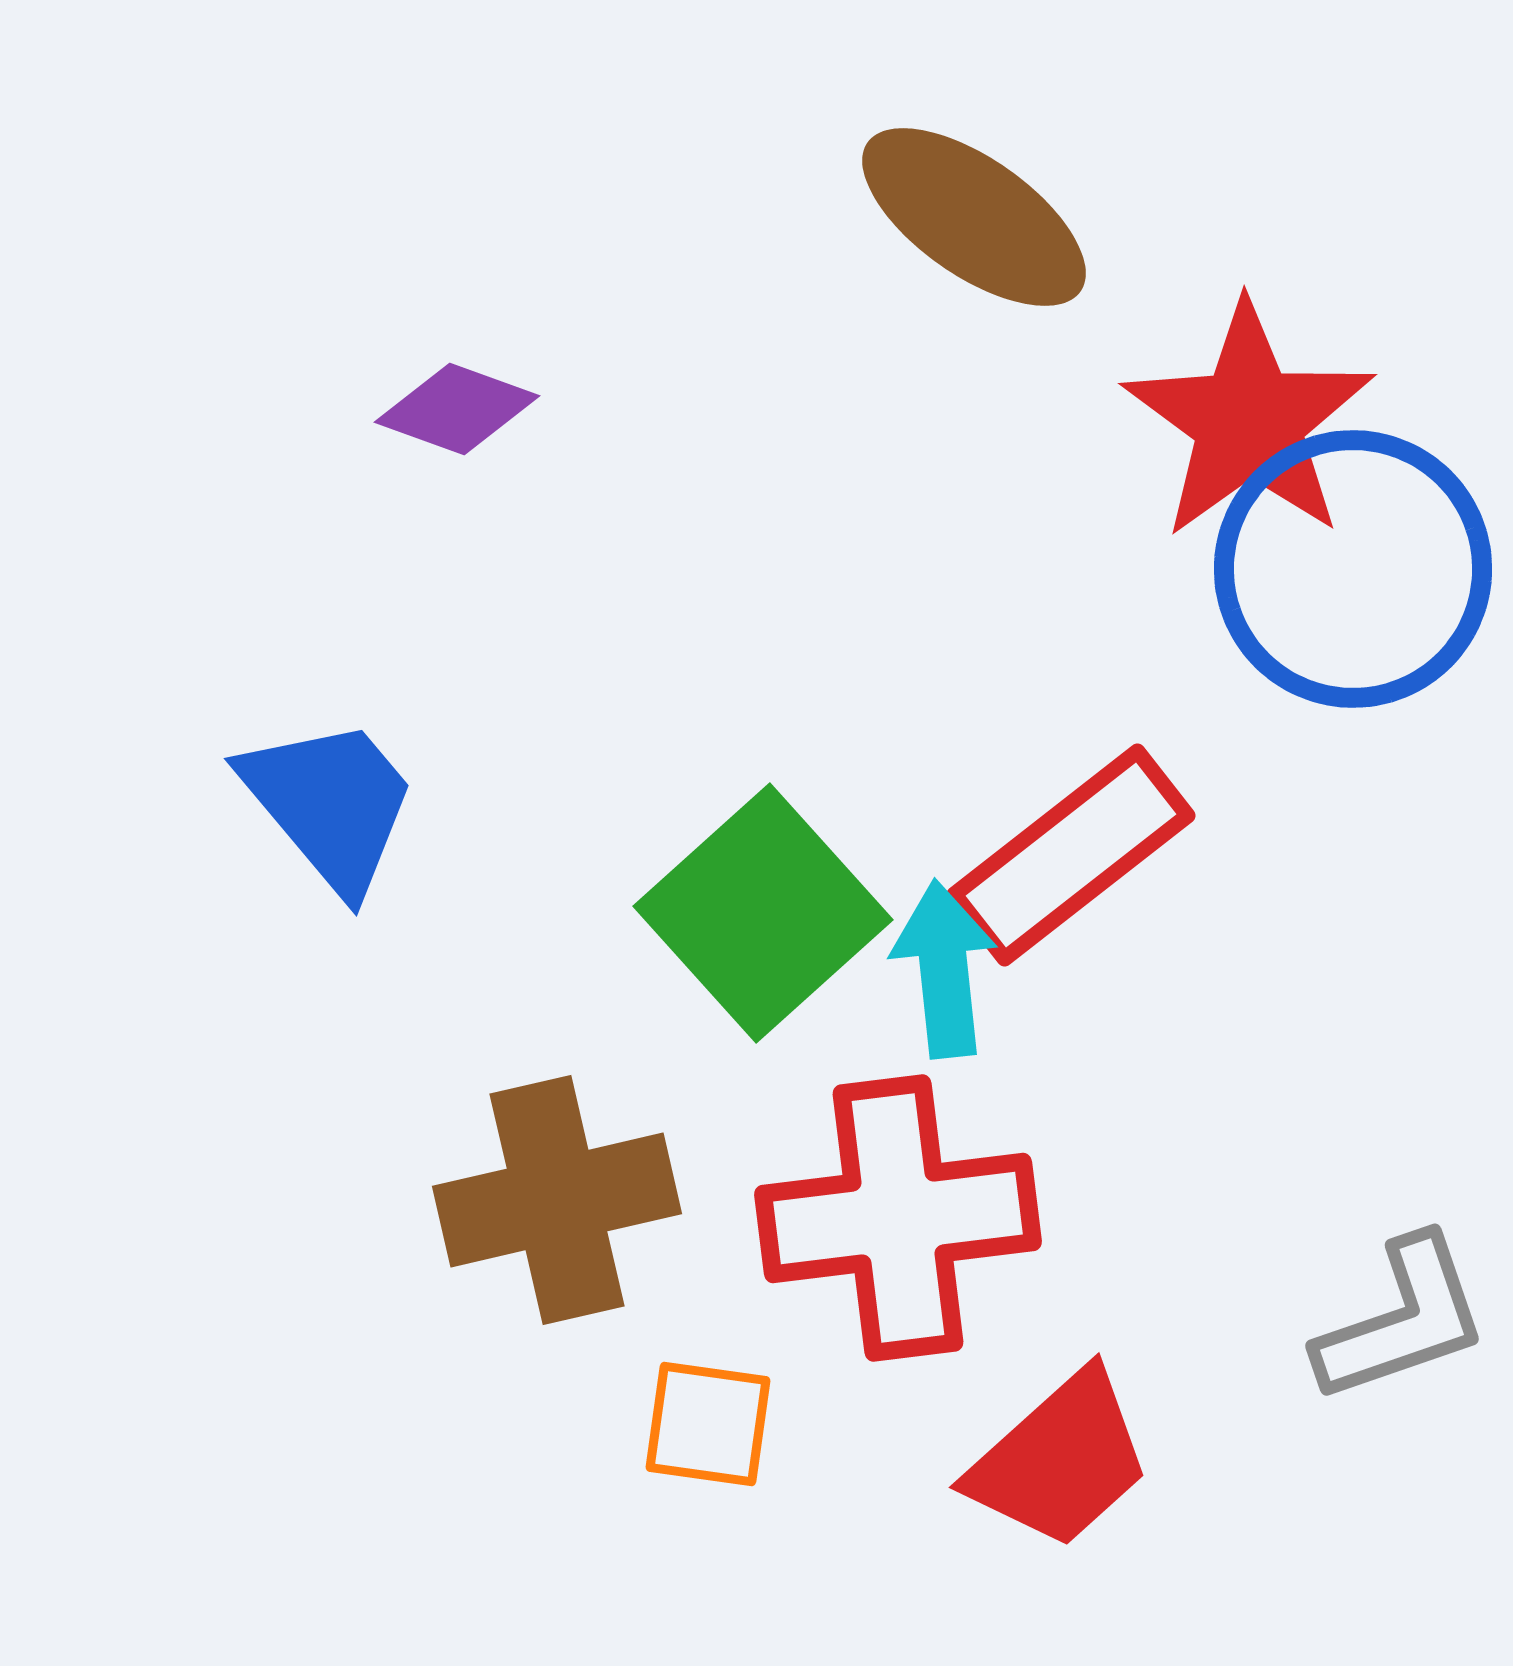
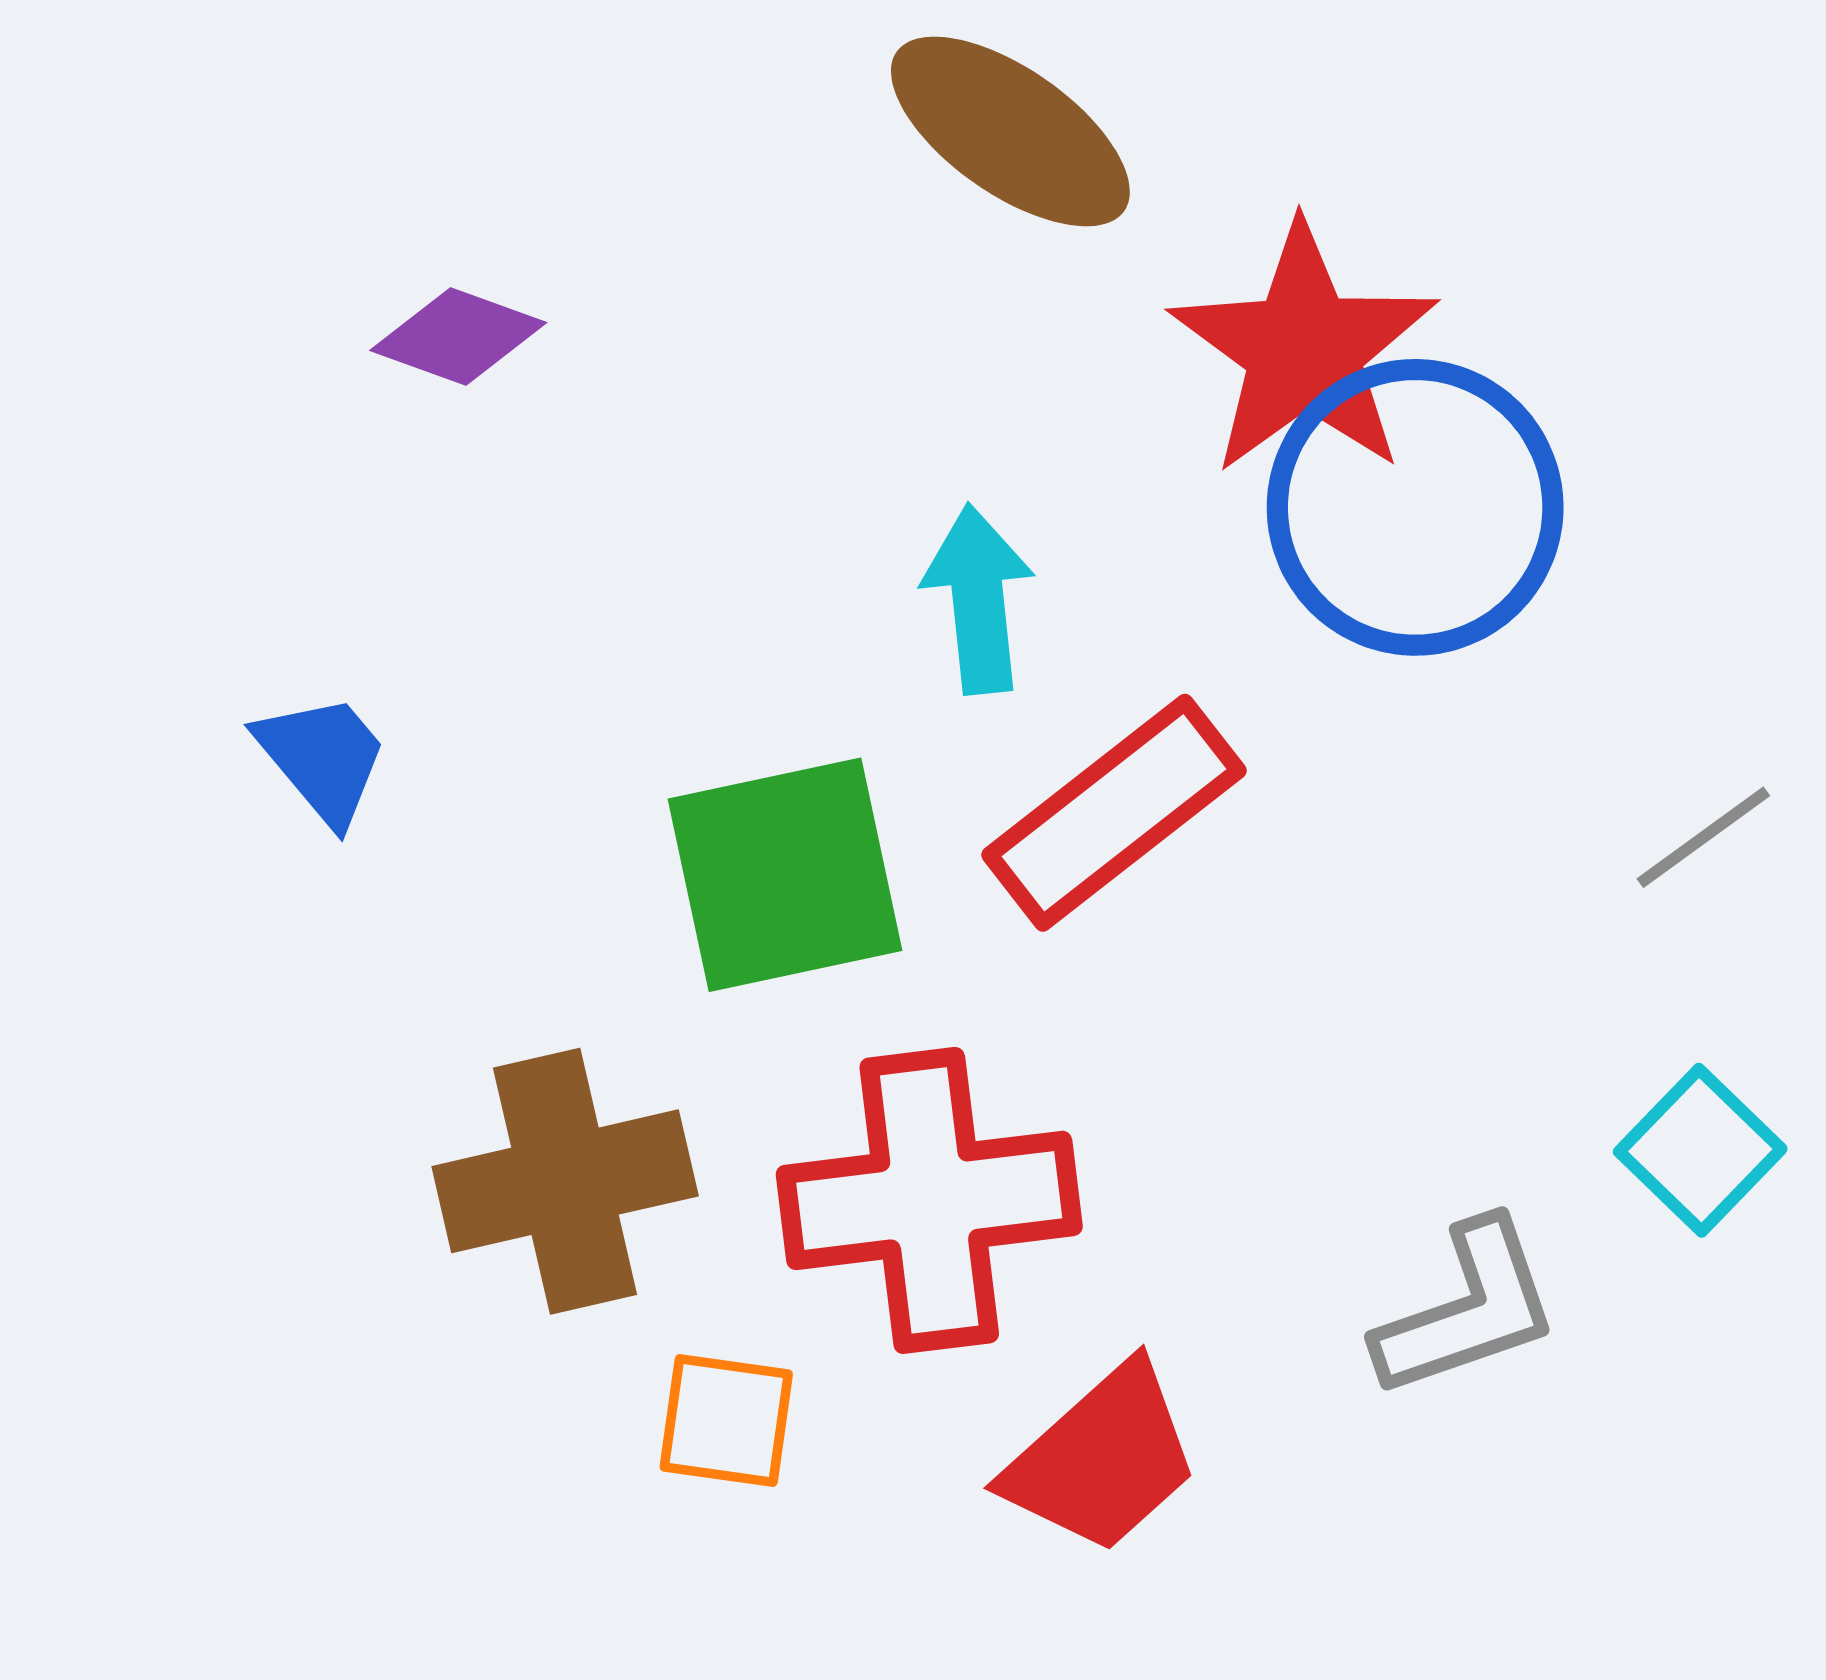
blue trapezoid: (330, 804) -> (323, 758), size x0.7
green square: (763, 913) -> (785, 875), turned 30
cyan arrow: (944, 969) -> (978, 599), moved

